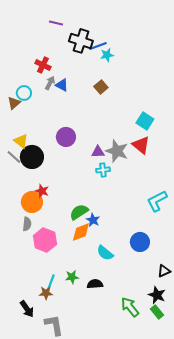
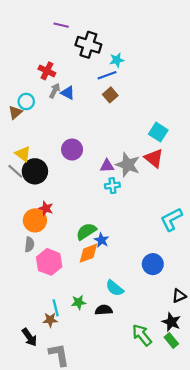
blue line: (98, 46) -> (107, 75), moved
cyan semicircle: (105, 253) -> (115, 288), moved
cyan line: (51, 282) -> (56, 308), turned -35

